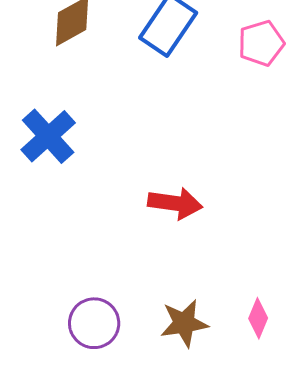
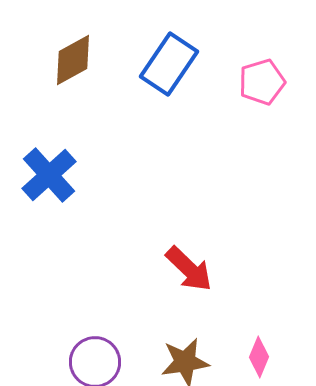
red arrow: (175, 203) -> (189, 269), moved, turned 36

